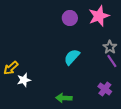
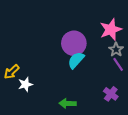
pink star: (99, 16) -> (111, 30), moved
purple circle: (70, 18) -> (74, 43), moved, size x1.5

